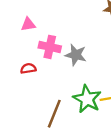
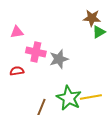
gray star: (76, 55) -> (59, 59), turned -30

